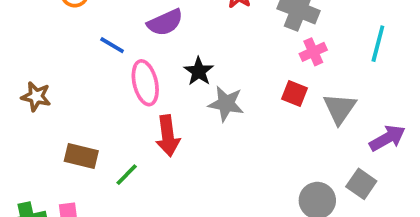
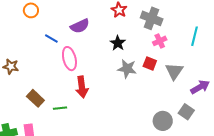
black star: (199, 71) -> (118, 43), moved
gray star: (226, 104) -> (127, 69), moved
brown rectangle: (81, 156) -> (35, 98), turned 30
green line: (127, 175) -> (60, 108), turned 40

